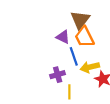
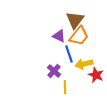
orange trapezoid: (84, 37) -> (79, 36), turned -115
purple cross: (58, 75) -> (54, 71), turned -32

